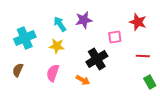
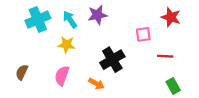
red star: (138, 22) -> (171, 17), moved
pink square: (115, 37) -> (143, 34), moved
cyan cross: (25, 38) -> (38, 20), moved

